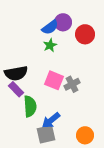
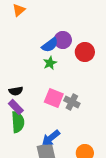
black semicircle: (16, 73) -> (16, 91), size x0.6
gray cross: (72, 84) -> (72, 102), turned -35
green semicircle: (30, 106) -> (18, 122), moved

